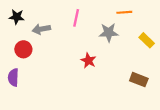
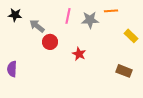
gray arrow: (41, 29) -> (37, 26), turned 49
gray star: (109, 33) -> (90, 20), moved
red circle: (23, 49) -> (50, 42), moved

